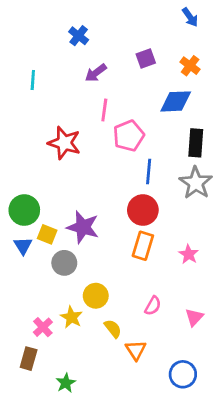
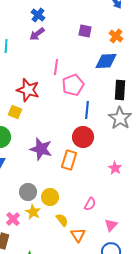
purple square: (146, 59) -> (85, 31), turned 32
purple arrow: (96, 73) -> (37, 34), moved
yellow square: (47, 234) -> (15, 112), moved
orange rectangle: (143, 246) -> (69, 160), moved
gray circle: (64, 263) -> (28, 192), moved
pink triangle: (194, 317) -> (111, 225), moved

